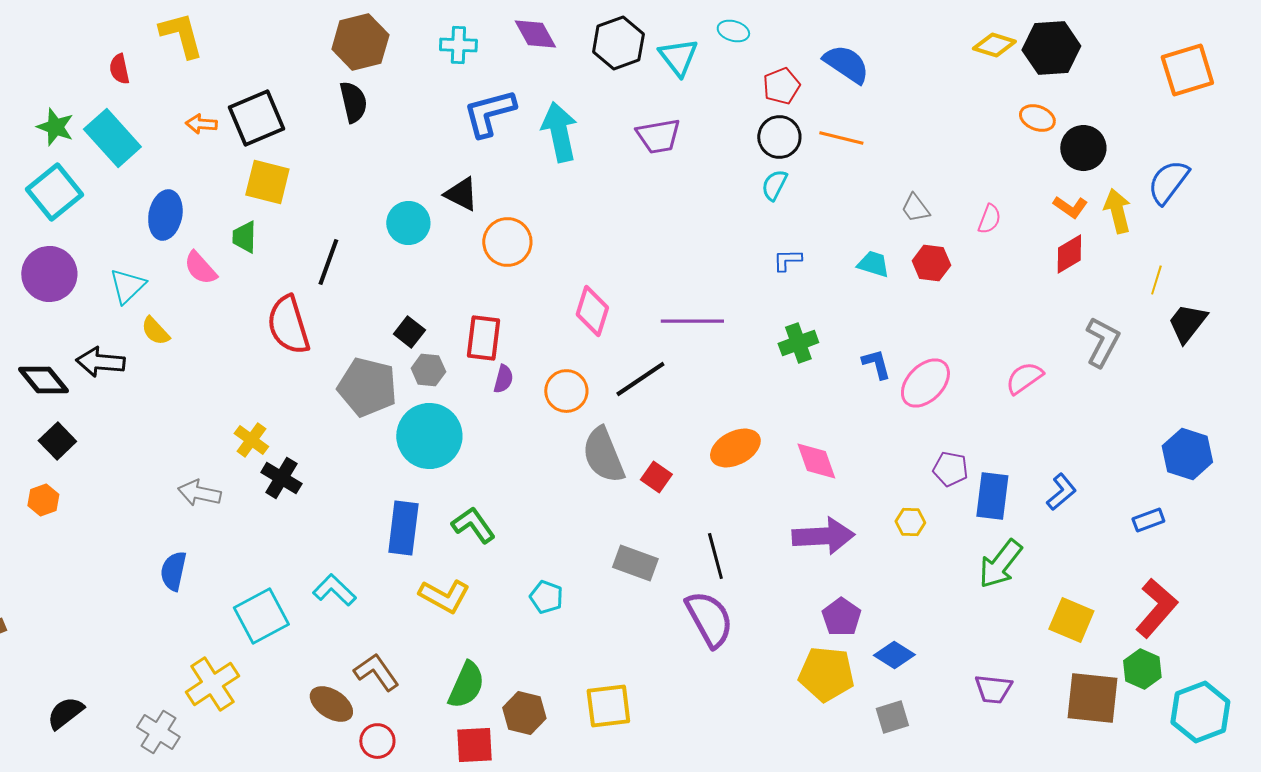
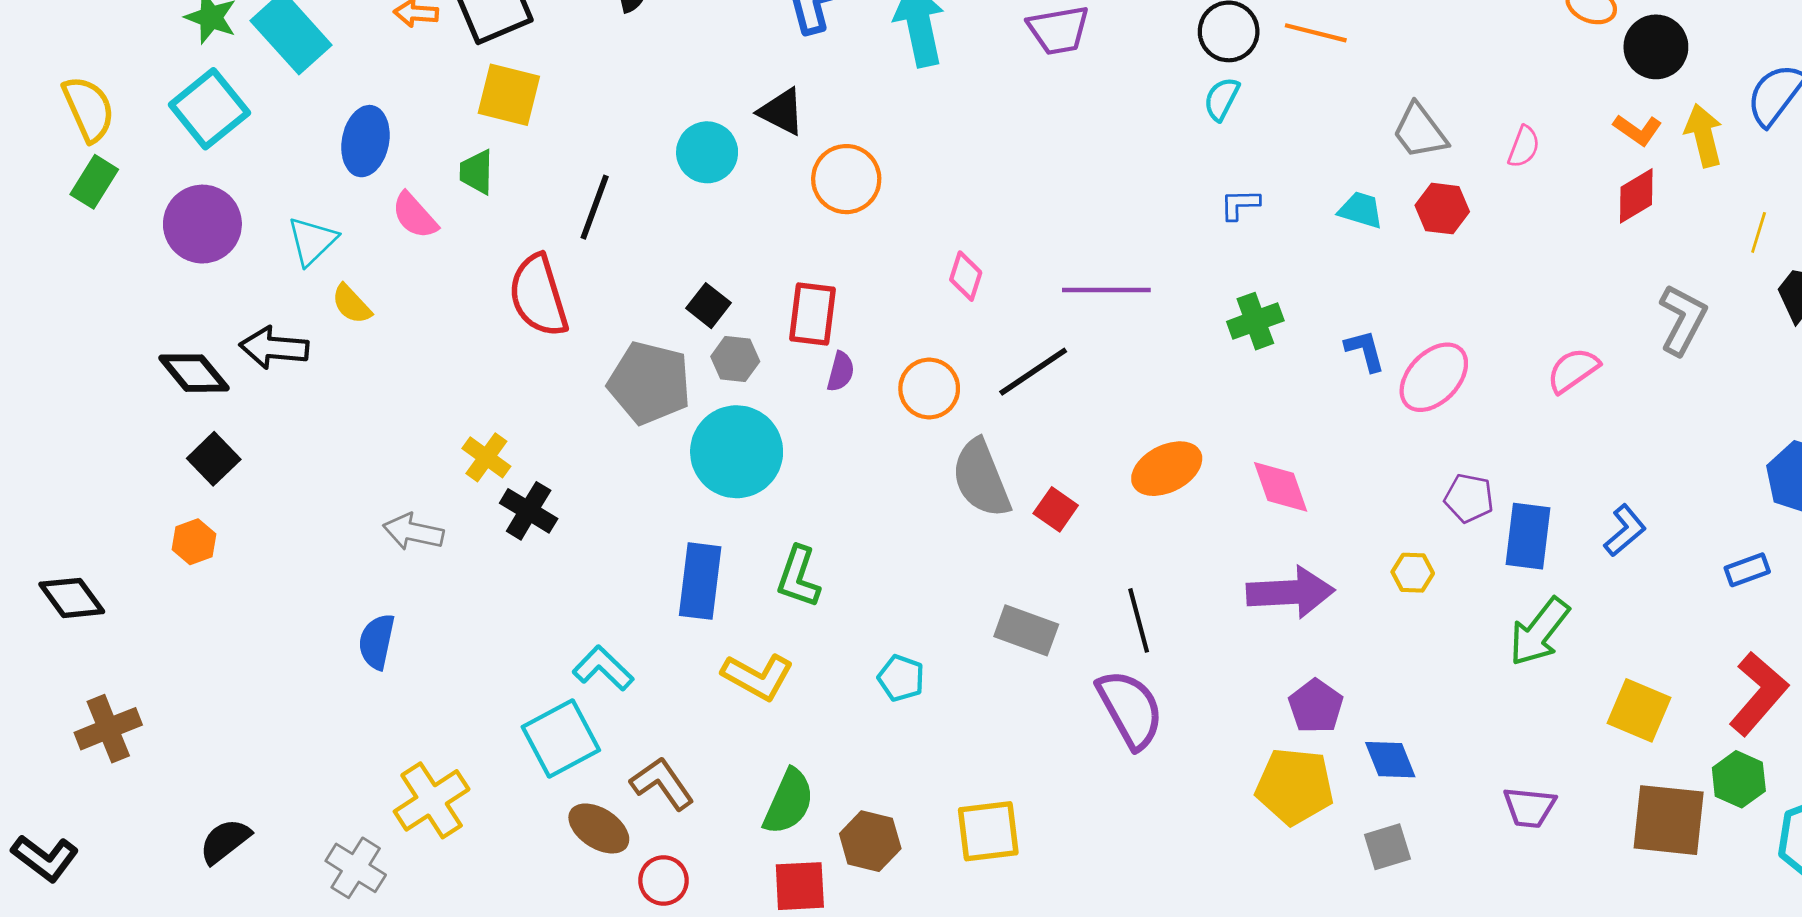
gray trapezoid: (915, 208) -> (1420, 131), size x1.4
pink diamond: (592, 311) -> (966, 276), size x0.7
green L-shape: (473, 525) -> (798, 577), turned -126
cyan square: (261, 616) -> (561, 739), moved
blue diamond: (894, 655) -> (1390, 760), turned 36

